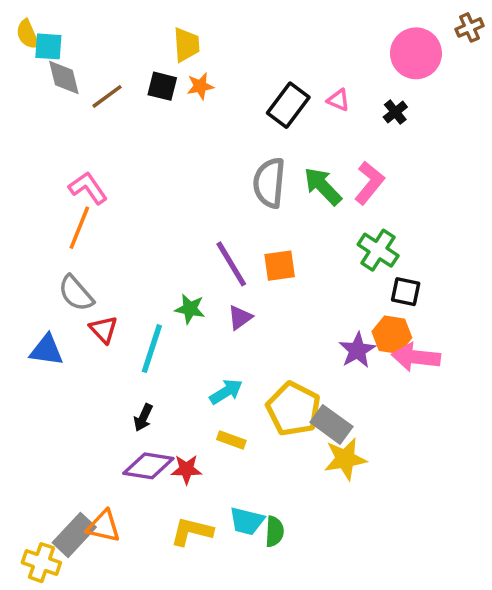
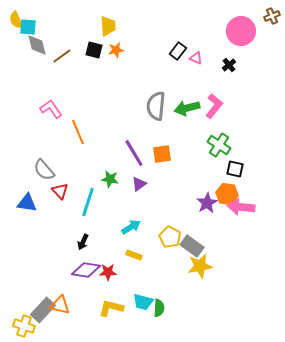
black rectangle: (288, 105) -> (178, 51), moved, size x0.7
green arrow: (323, 186) -> (187, 108), turned -60
orange line: (79, 228) -> (78, 132), moved, turned -45
yellow pentagon: (293, 409) -> (170, 237), size x0.7

